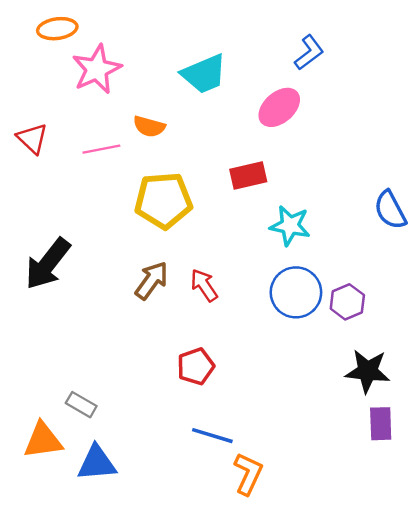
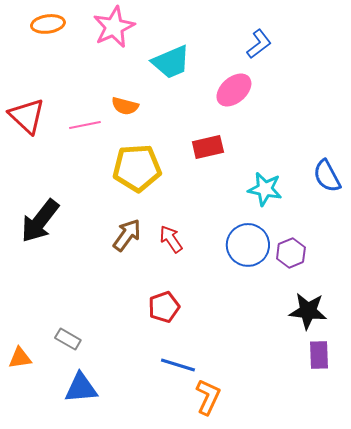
pink star: (97, 69) -> (114, 27), moved
red triangle: (32, 138) -> (27, 116), size x1.4
cyan star: (290, 226) -> (265, 189), moved
orange triangle: (43, 440) -> (20, 358), moved, size x0.7

